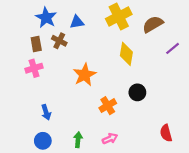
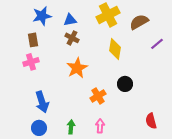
blue star: (46, 18) -> (42, 16), turned 30
brown cross: (59, 41) -> (72, 38), moved
blue arrow: (46, 112) -> (42, 102), size x1.5
pink arrow: (110, 139) -> (100, 126), turned -64

